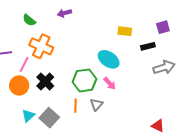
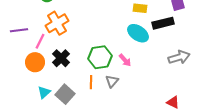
orange cross: (41, 46) -> (57, 23), turned 35
black rectangle: (148, 46) -> (163, 23), size x1.5
cyan ellipse: (109, 59) -> (138, 33), moved
gray arrow: (164, 67) -> (179, 57), moved

